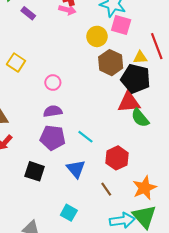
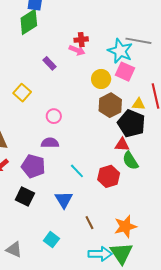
purple rectangle: (28, 13) -> (49, 63), moved
red triangle: (129, 102) -> (122, 145), size x0.7
purple pentagon: (53, 138) -> (33, 166), moved
red hexagon: (117, 158) -> (109, 176), moved

